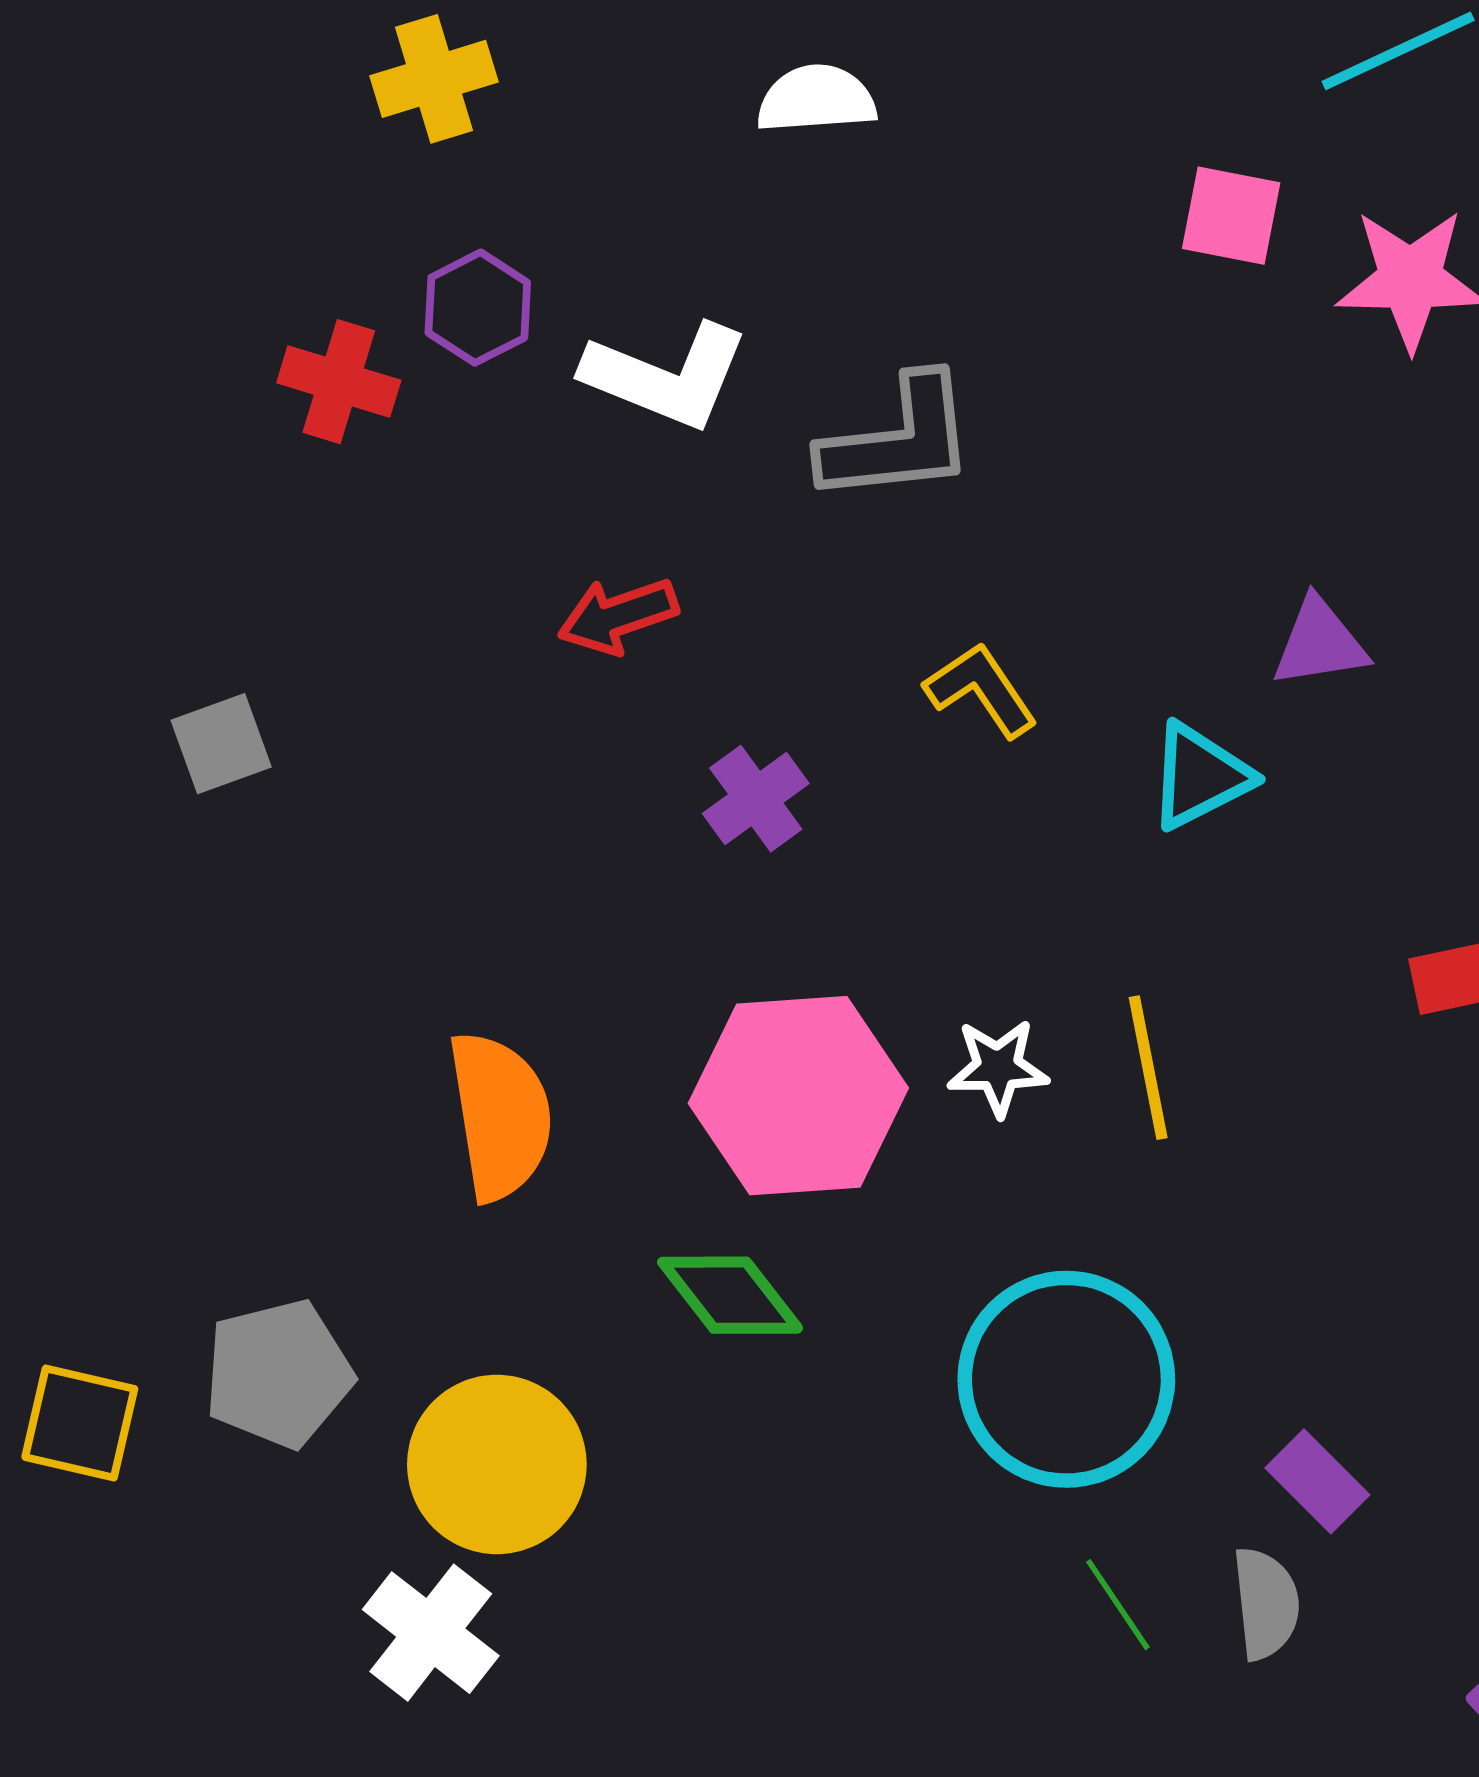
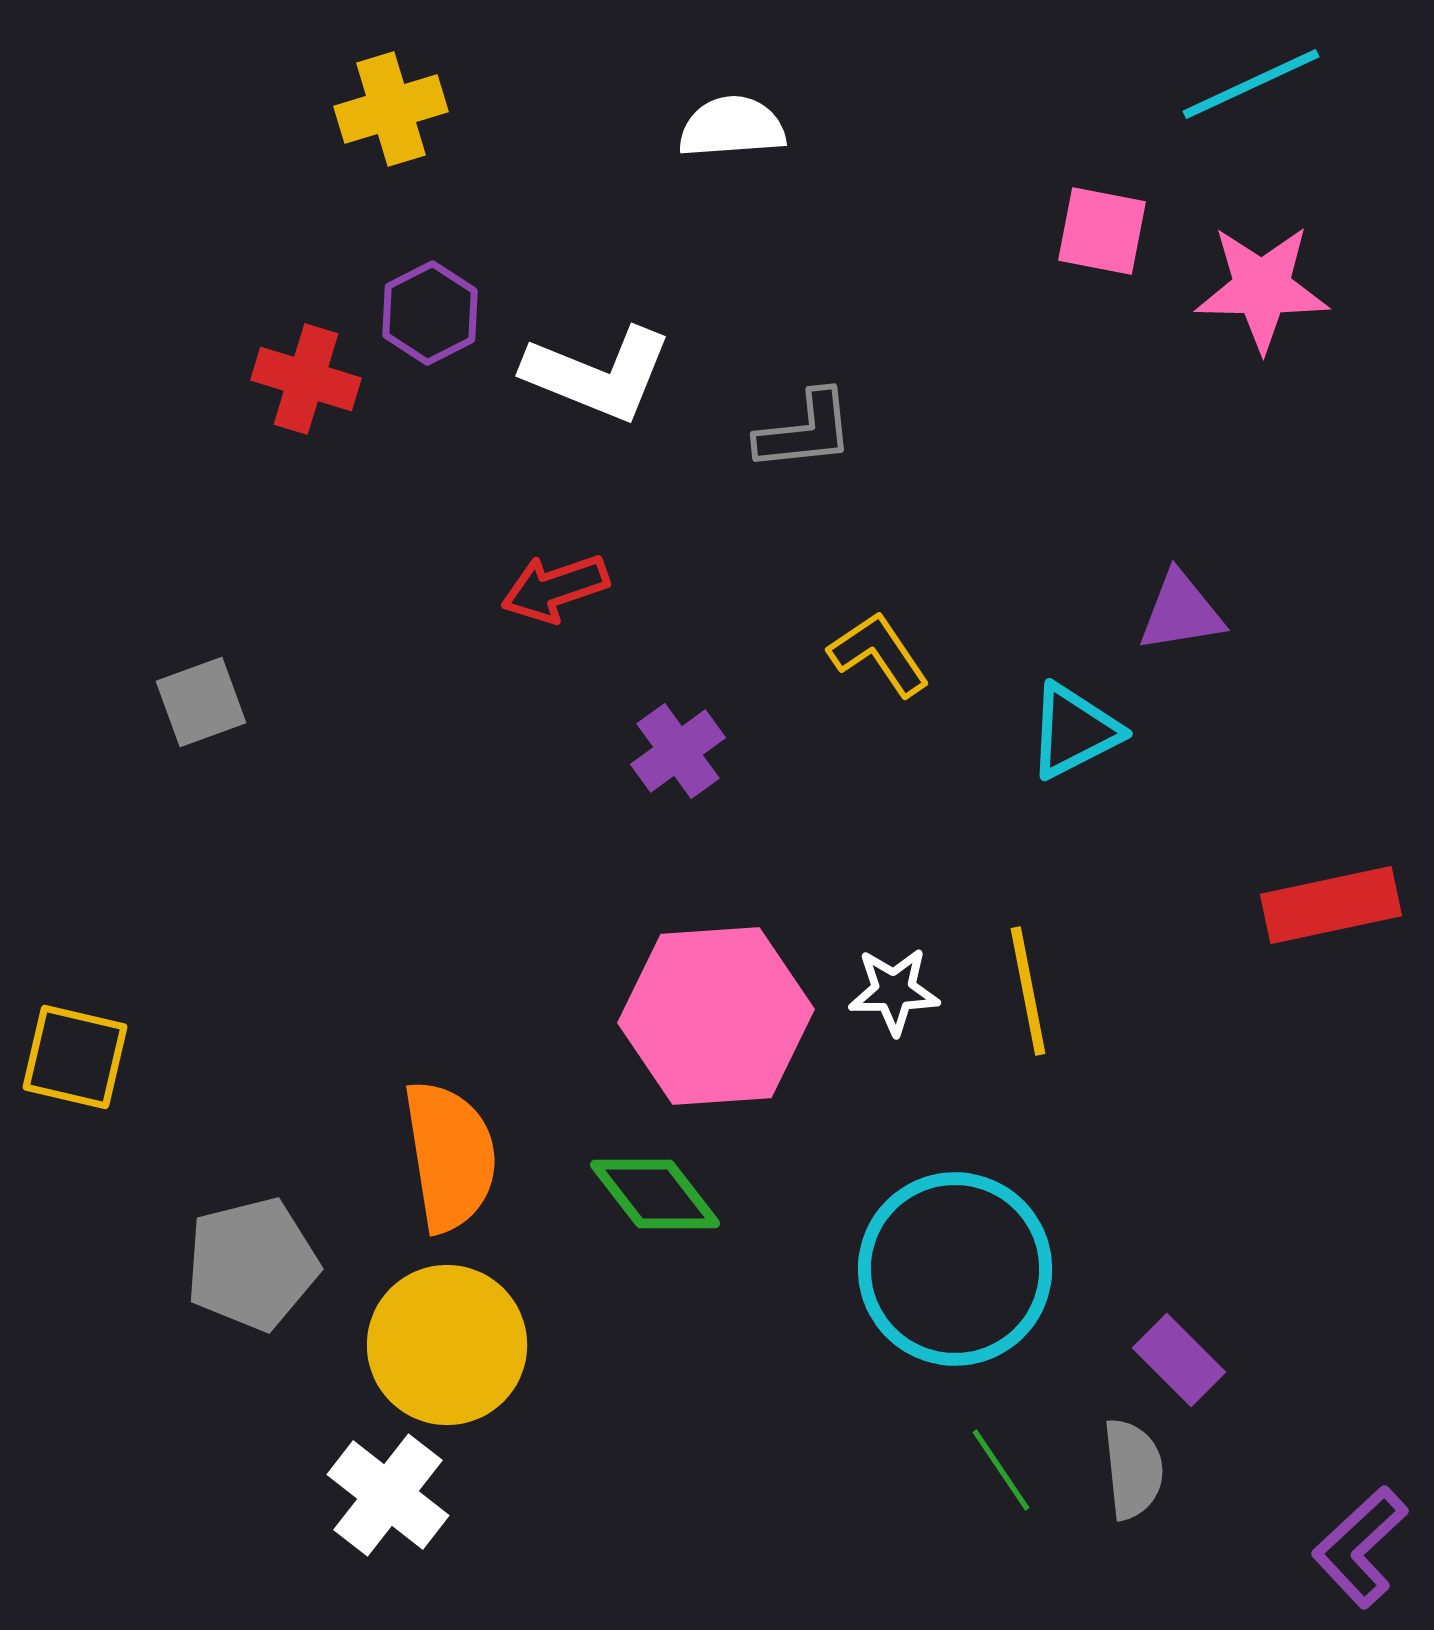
gray L-shape: (898, 440) -> (805, 431), size x0.7
orange semicircle: (500, 1116) -> (450, 1156), moved
yellow square: (80, 1423) -> (75, 1057), moved

